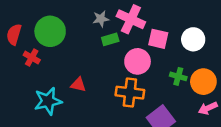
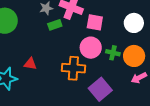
white circle: (193, 39) -> (134, 23), moved
pink circle: (138, 61) -> (91, 48), moved

